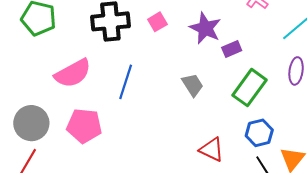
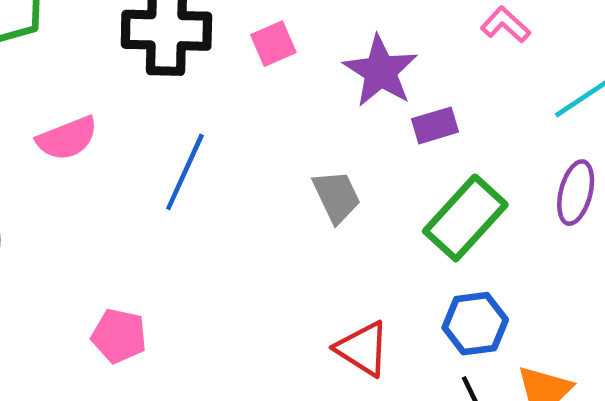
pink semicircle: (73, 73) -> (67, 138), size x0.7
pink pentagon: (84, 126) -> (119, 336), moved, size x0.7

